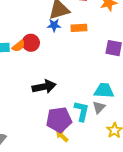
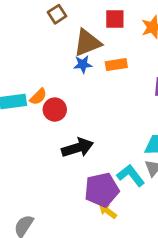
red circle: (31, 43) -> (55, 110), moved
cyan L-shape: (82, 111) -> (131, 175), turned -45

